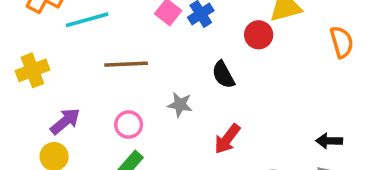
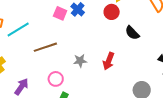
black semicircle: (223, 75) -> (132, 33), moved
red arrow: (227, 139) -> (109, 61), moved

